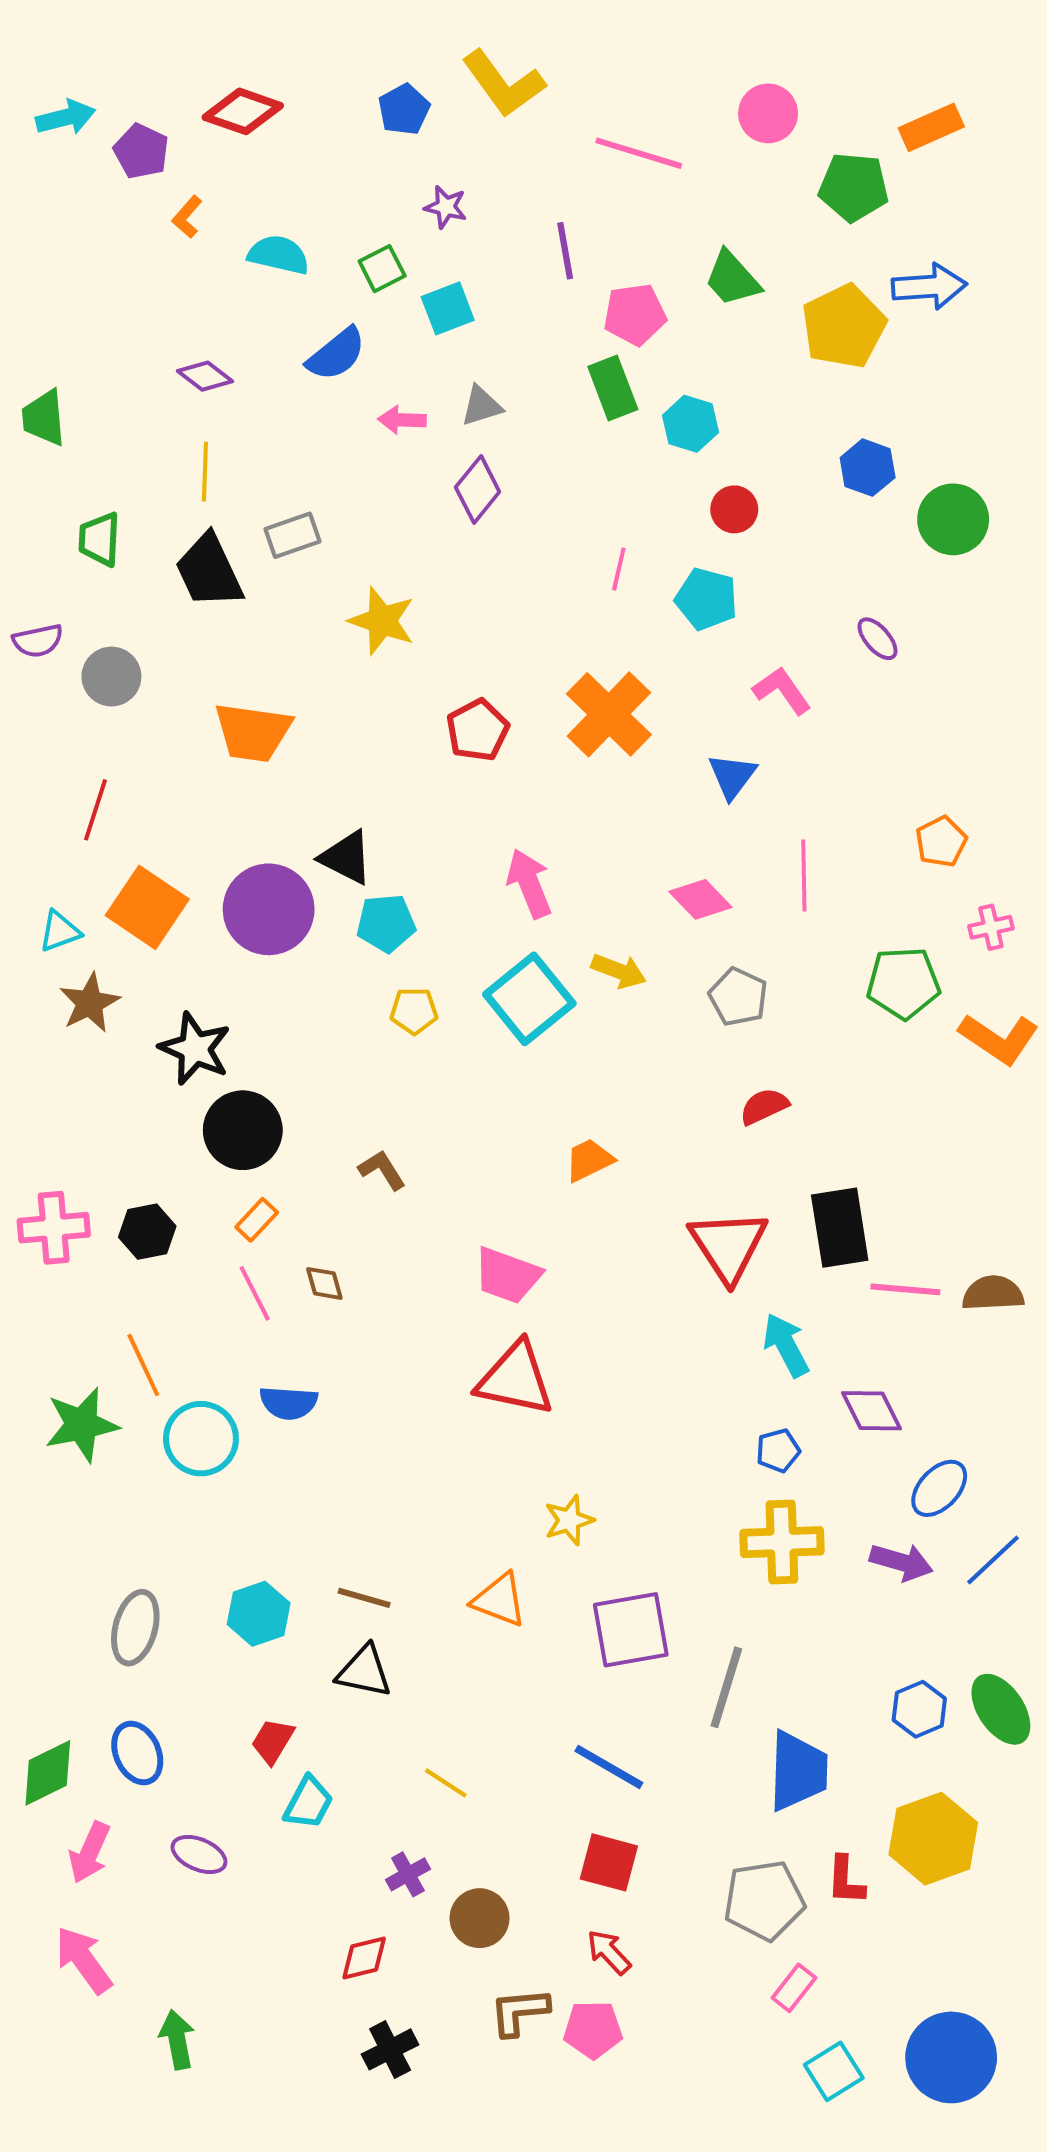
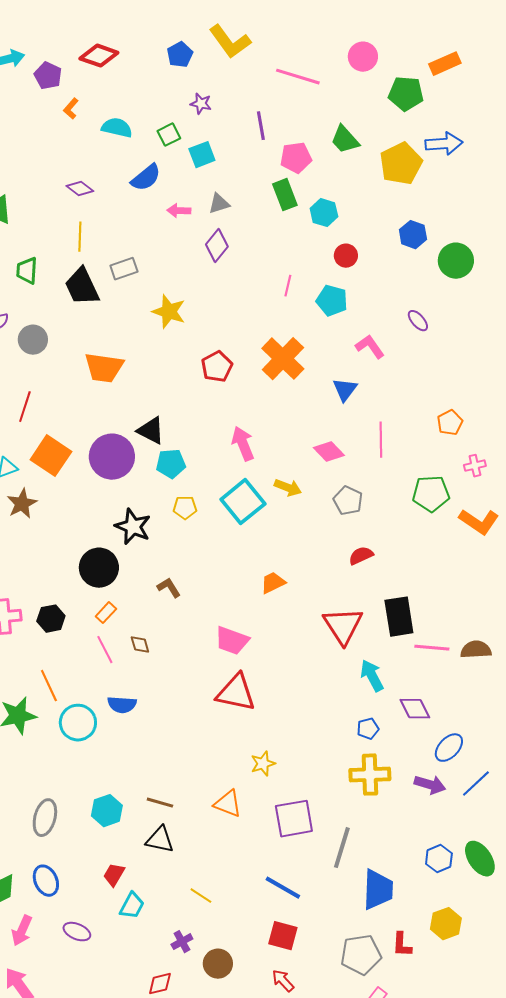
black star: (195, 1049) -> (133, 527), moved
yellow hexagon: (933, 1839) -> (446, 924), size x0.7

